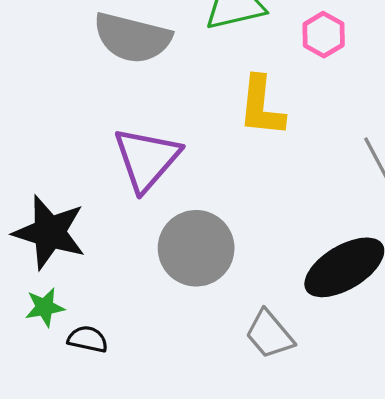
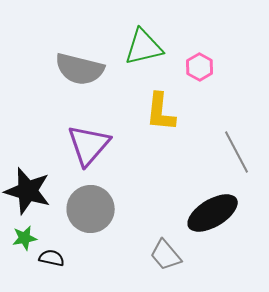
gray circle: (196, 248) -> (91, 209), moved

